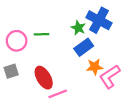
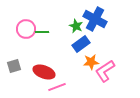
pink circle: (17, 41) -> (26, 29), moved
red ellipse: (44, 78) -> (44, 72), turned -40

